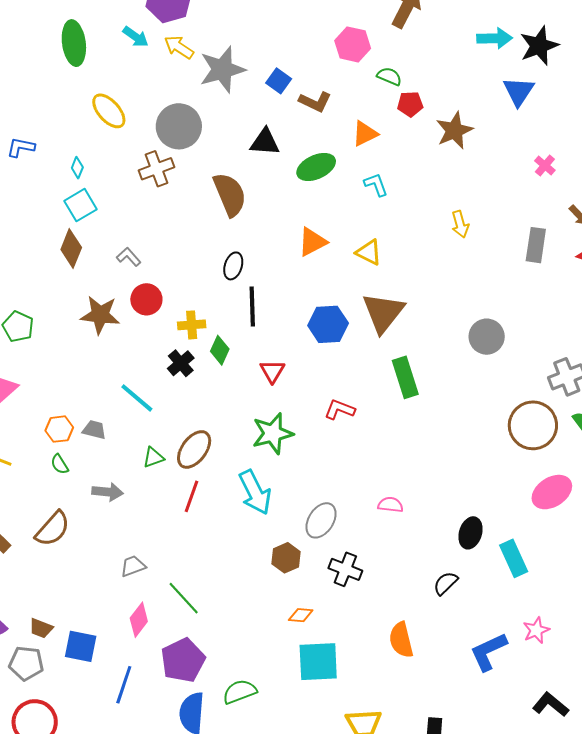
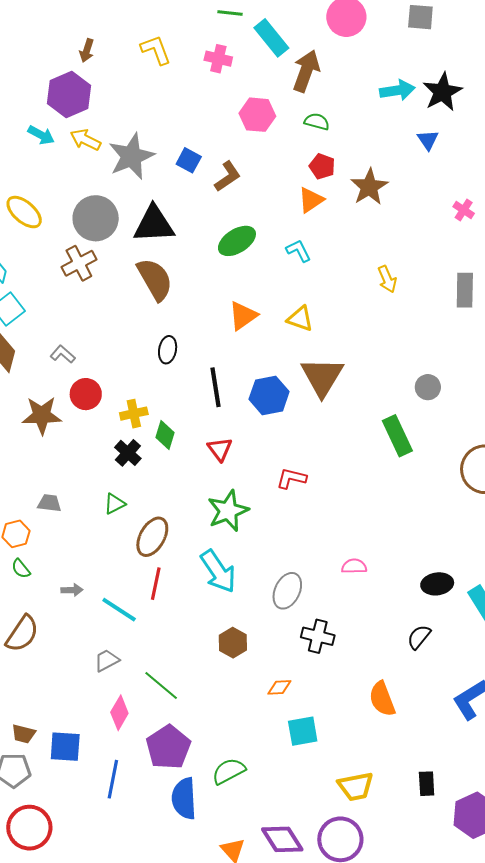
green semicircle: (389, 76) -> (317, 122), moved
blue triangle: (519, 91) -> (428, 140), size x0.7
brown L-shape: (315, 102) -> (228, 176), turned -52
red pentagon: (410, 104) -> (322, 166), turned 30
orange triangle: (365, 134) -> (311, 200), moved
black triangle: (265, 142) -> (154, 224), moved, size x1.4
black line: (252, 307) -> (216, 387), moved
gray circle: (487, 337) -> (428, 387), size x0.7
green rectangle: (405, 377) -> (397, 436), moved
cyan line: (137, 398) -> (119, 610), moved
gray trapezoid: (94, 430) -> (49, 503), moved
green triangle: (153, 457) -> (115, 504), moved
gray arrow: (108, 492) -> (72, 590), size x0.7
black ellipse: (470, 533) -> (437, 584), turned 72
brown hexagon: (286, 558) -> (233, 643), moved
cyan square: (318, 662) -> (303, 731), size x0.7

